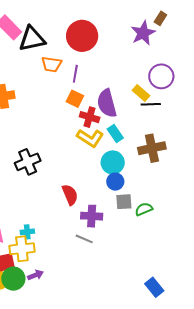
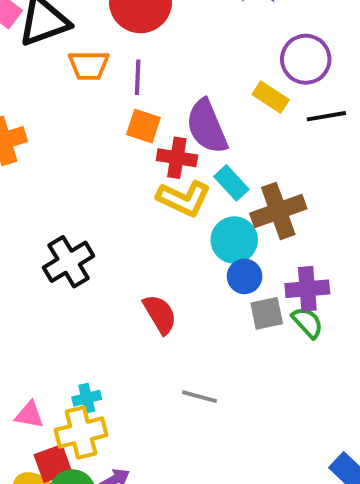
black line: (151, 104) -> (326, 116), moved
brown cross: (152, 148) -> (278, 211), moved
green semicircle: (144, 209) -> (307, 322), turned 78
purple cross: (92, 216) -> (307, 289), moved

